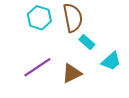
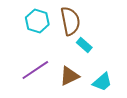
cyan trapezoid: (111, 61) -> (102, 82), moved

